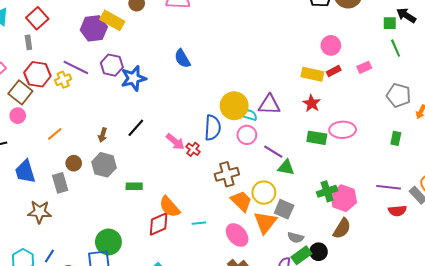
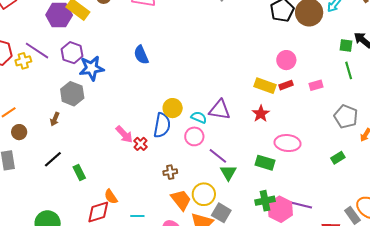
yellow circle: (234, 106) -> (173, 108), moved, size x0.7
black line: (136, 128) -> (53, 159), moved
green rectangle: (317, 138) -> (265, 163), moved
green rectangle: (396, 138) -> (338, 158), turned 40
brown circle: (74, 163) -> (19, 132), moved
gray hexagon: (104, 165) -> (72, 94), moved
green triangle: (286, 167) -> (228, 173), turned 42
brown cross: (227, 174) -> (170, 172), size x0.6
green rectangle: (134, 186) -> (79, 172), turned 56
purple line: (389, 187) -> (300, 205), moved
orange semicircle: (170, 207) -> (111, 197), size x0.7

